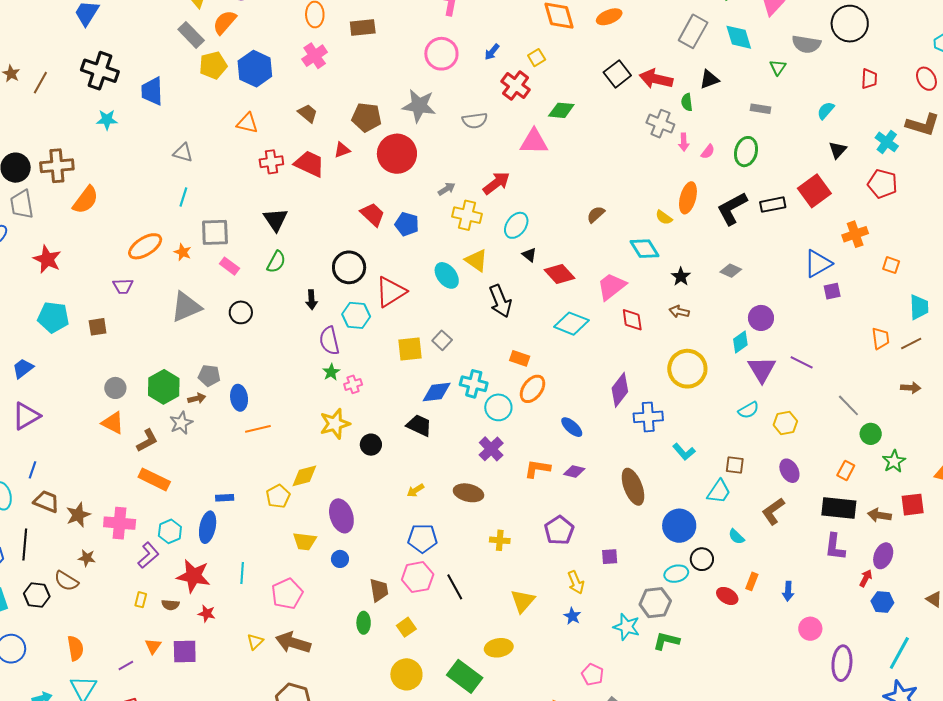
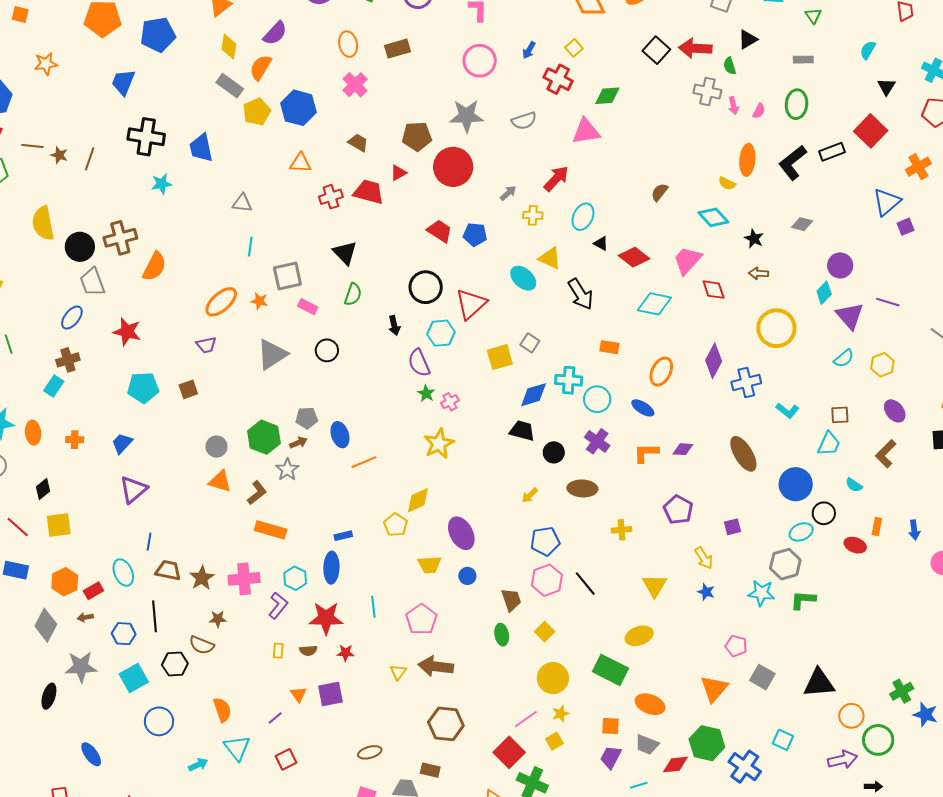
yellow cross: (467, 215) -> (533, 215), size x0.7
orange ellipse: (532, 389) -> (661, 372), moved
blue ellipse: (572, 427) -> (643, 408), moved
black circle: (371, 445) -> (554, 452), moved

